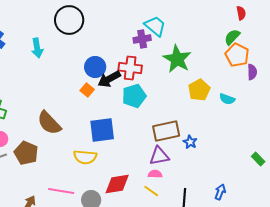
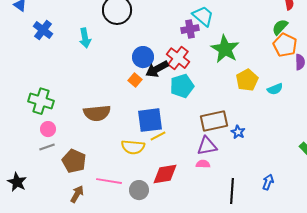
red cross: (130, 68) -> (178, 58), turned 30
cyan semicircle: (227, 99) -> (275, 89), turned -42
brown semicircle: (49, 123) -> (97, 113), turned -52
brown pentagon: (26, 153) -> (74, 161), moved
yellow line: (151, 191) -> (158, 136), moved, turned -63

